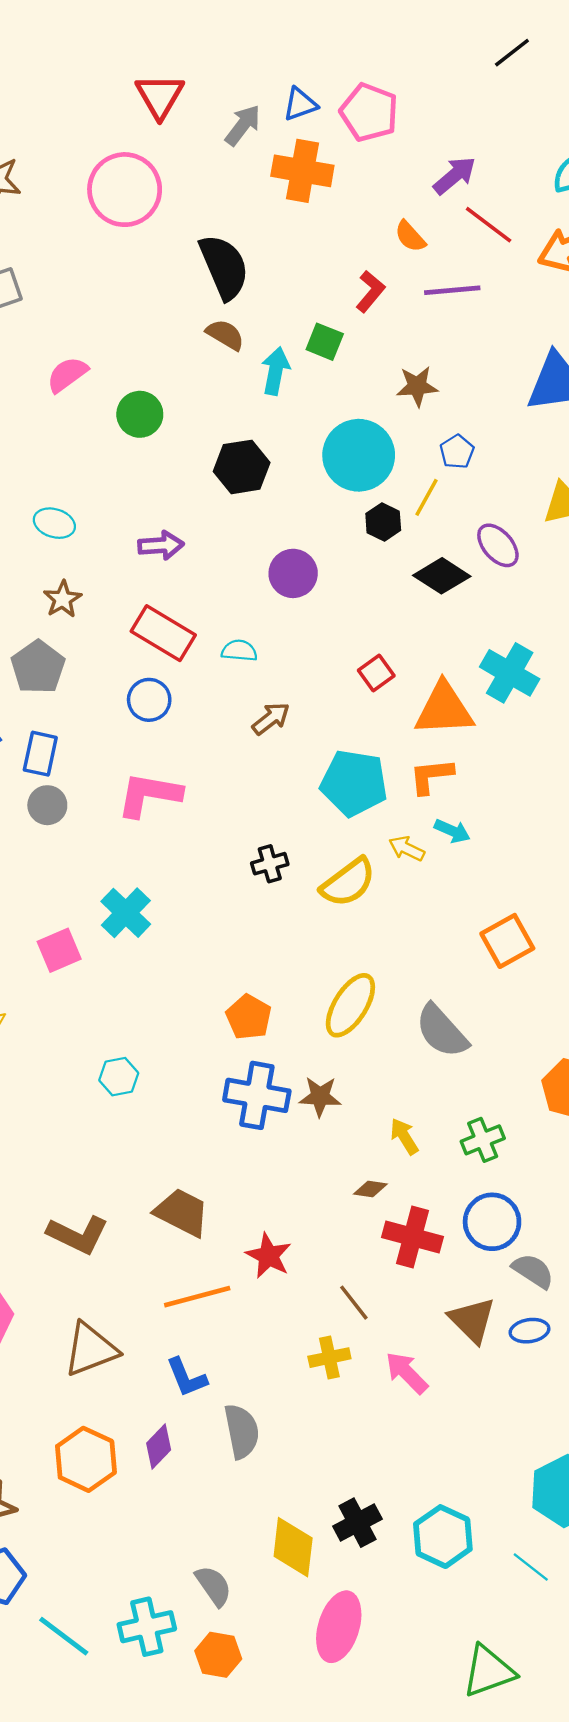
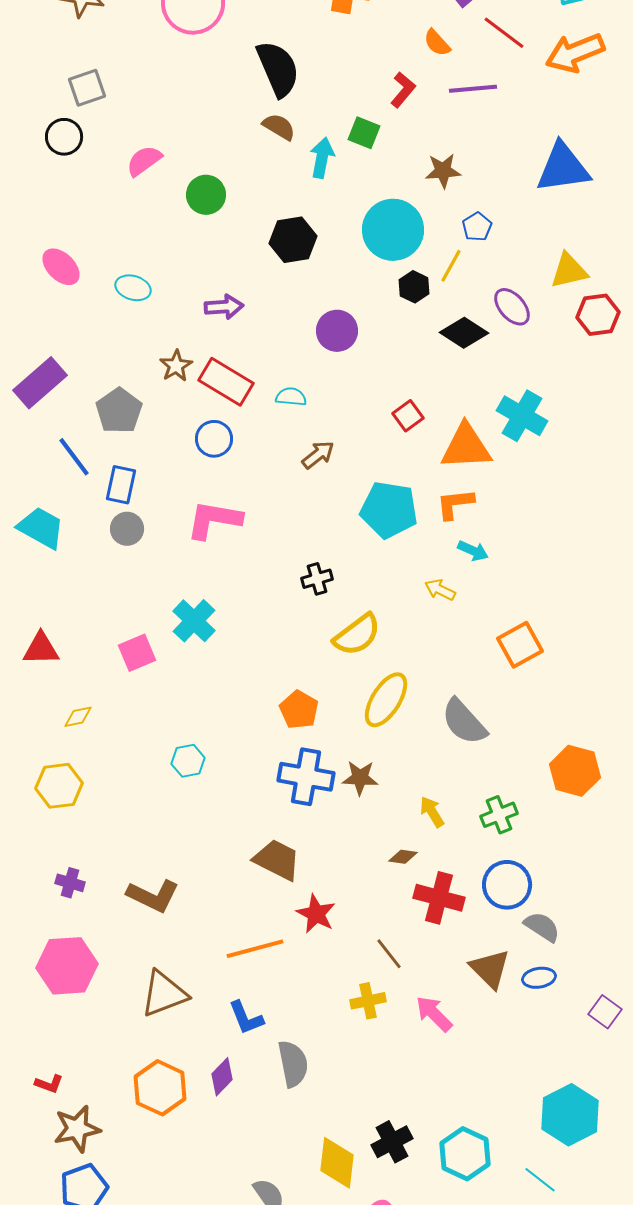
brown star: (63, 599) -> (176, 366), moved
yellow arrow: (407, 848) -> (440, 590), moved
yellow semicircle: (348, 882) -> (357, 635), moved
brown trapezoid: (182, 1212) -> (277, 860), moved

